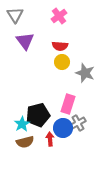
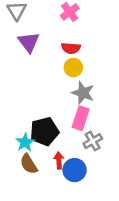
gray star: (85, 73) -> (83, 93), moved
blue circle: (63, 128) -> (75, 170), moved
brown semicircle: (25, 142) -> (29, 164), turned 72

